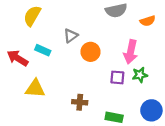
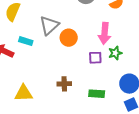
gray triangle: (71, 36) -> (49, 25), size x1.5
yellow triangle: (35, 89) -> (24, 93), moved

